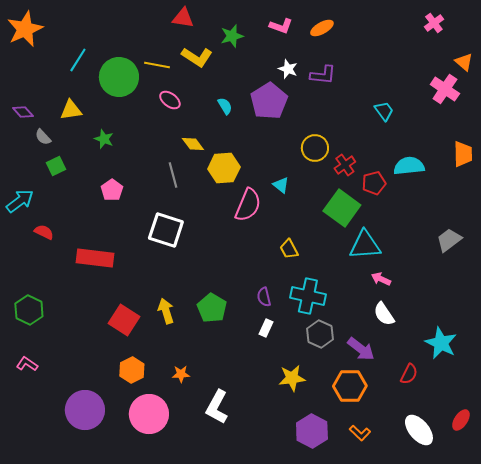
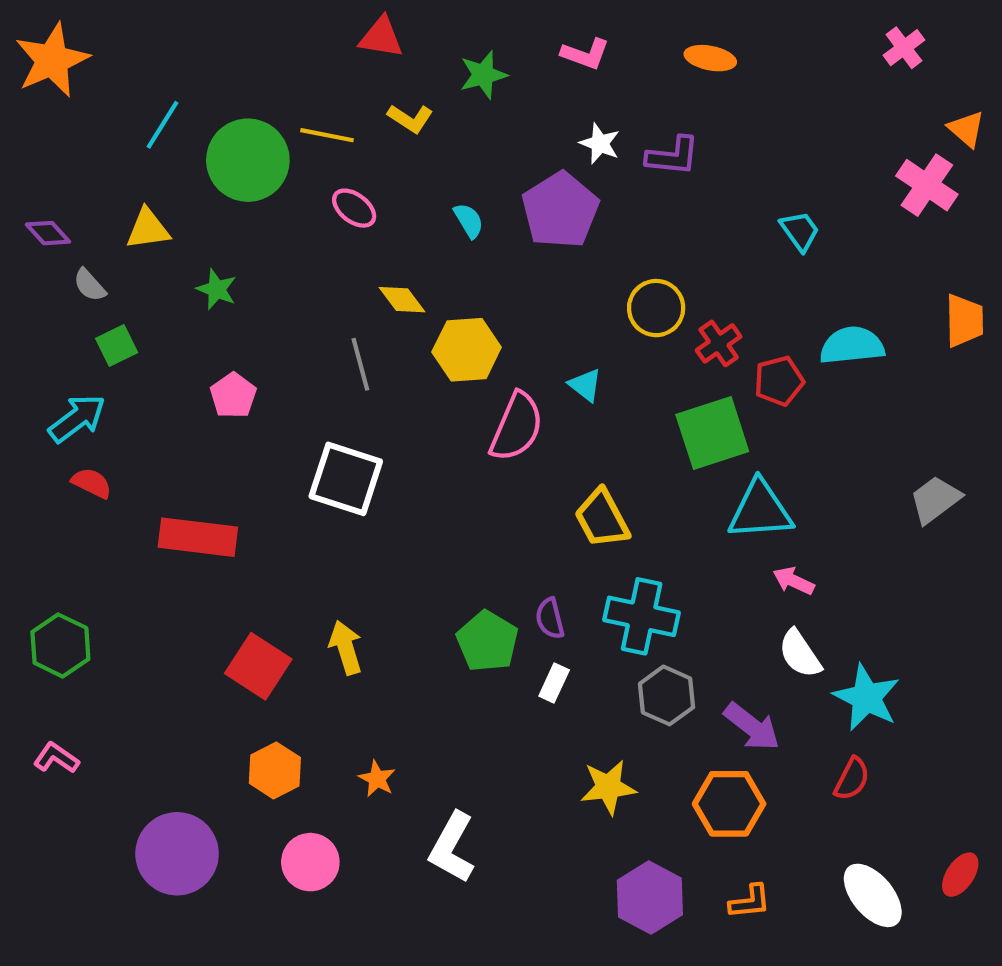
orange ellipse: (322, 28) -> (710, 58), moved, turned 40
yellow L-shape: (197, 57) -> (410, 118), size x0.7
cyan arrow: (20, 201) -> (77, 418), moved
green square: (342, 208) -> (712, 433), turned 36
yellow trapezoid: (289, 249) -> (602, 518), size x1.4
green pentagon: (212, 308) -> (487, 641), moved
cyan star: (441, 343) -> (866, 698), moved
orange star: (181, 374) -> (377, 779), turned 30
pink circle: (149, 414) -> (310, 862), size x0.7
orange L-shape: (360, 433) -> (750, 902), turned -50

